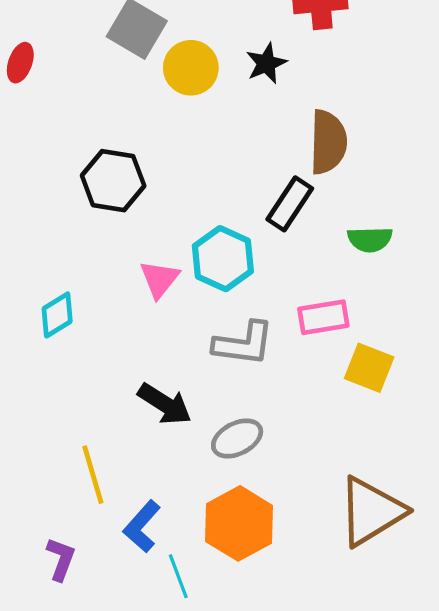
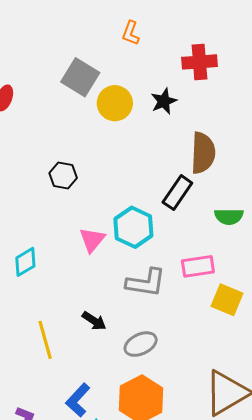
black hexagon: (113, 181) -> (63, 175), size x0.7
black arrow: (165, 404) -> (94, 321), size x0.7
yellow line: (93, 475) -> (45, 340), moved

